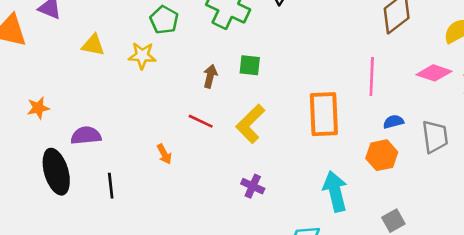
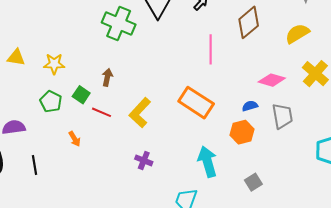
green pentagon: (164, 20) -> (51, 101), moved
green square: (250, 65) -> (81, 95), moved, turned 30
pink diamond: (434, 73) -> (272, 80), moved
pink line: (372, 77) -> (211, 49), moved
orange rectangle: (324, 114) -> (196, 103), turned -52

